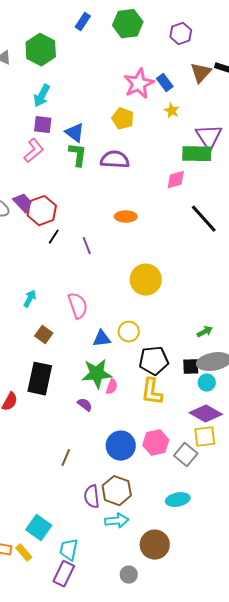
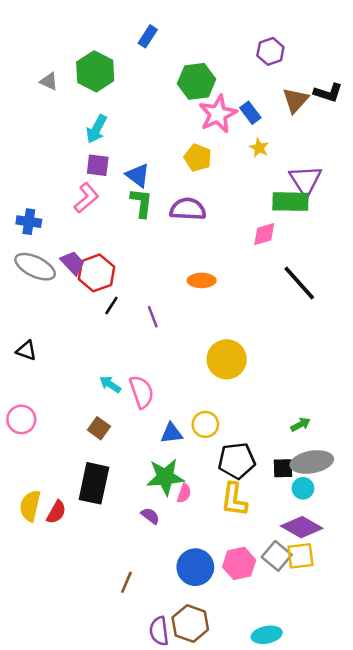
green hexagon: (128, 24) -> (197, 81), moved
cyan arrow: (30, 299) -> (110, 384), moved, turned -84
gray square: (186, 455) -> (277, 556), moved

